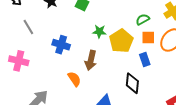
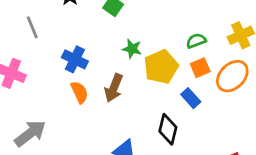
orange square: (148, 38) -> (200, 68), turned -32
blue rectangle: (145, 59) -> (191, 98), turned -32
orange semicircle: (74, 79) -> (79, 92), moved

